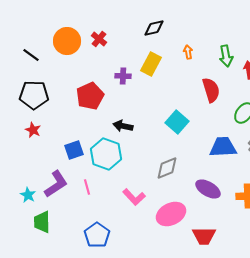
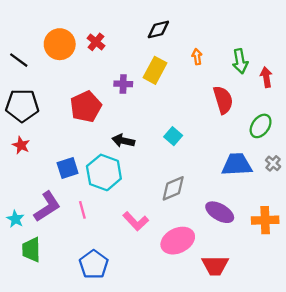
cyan square: (177, 122) -> (173, 136), moved, size x0.7

